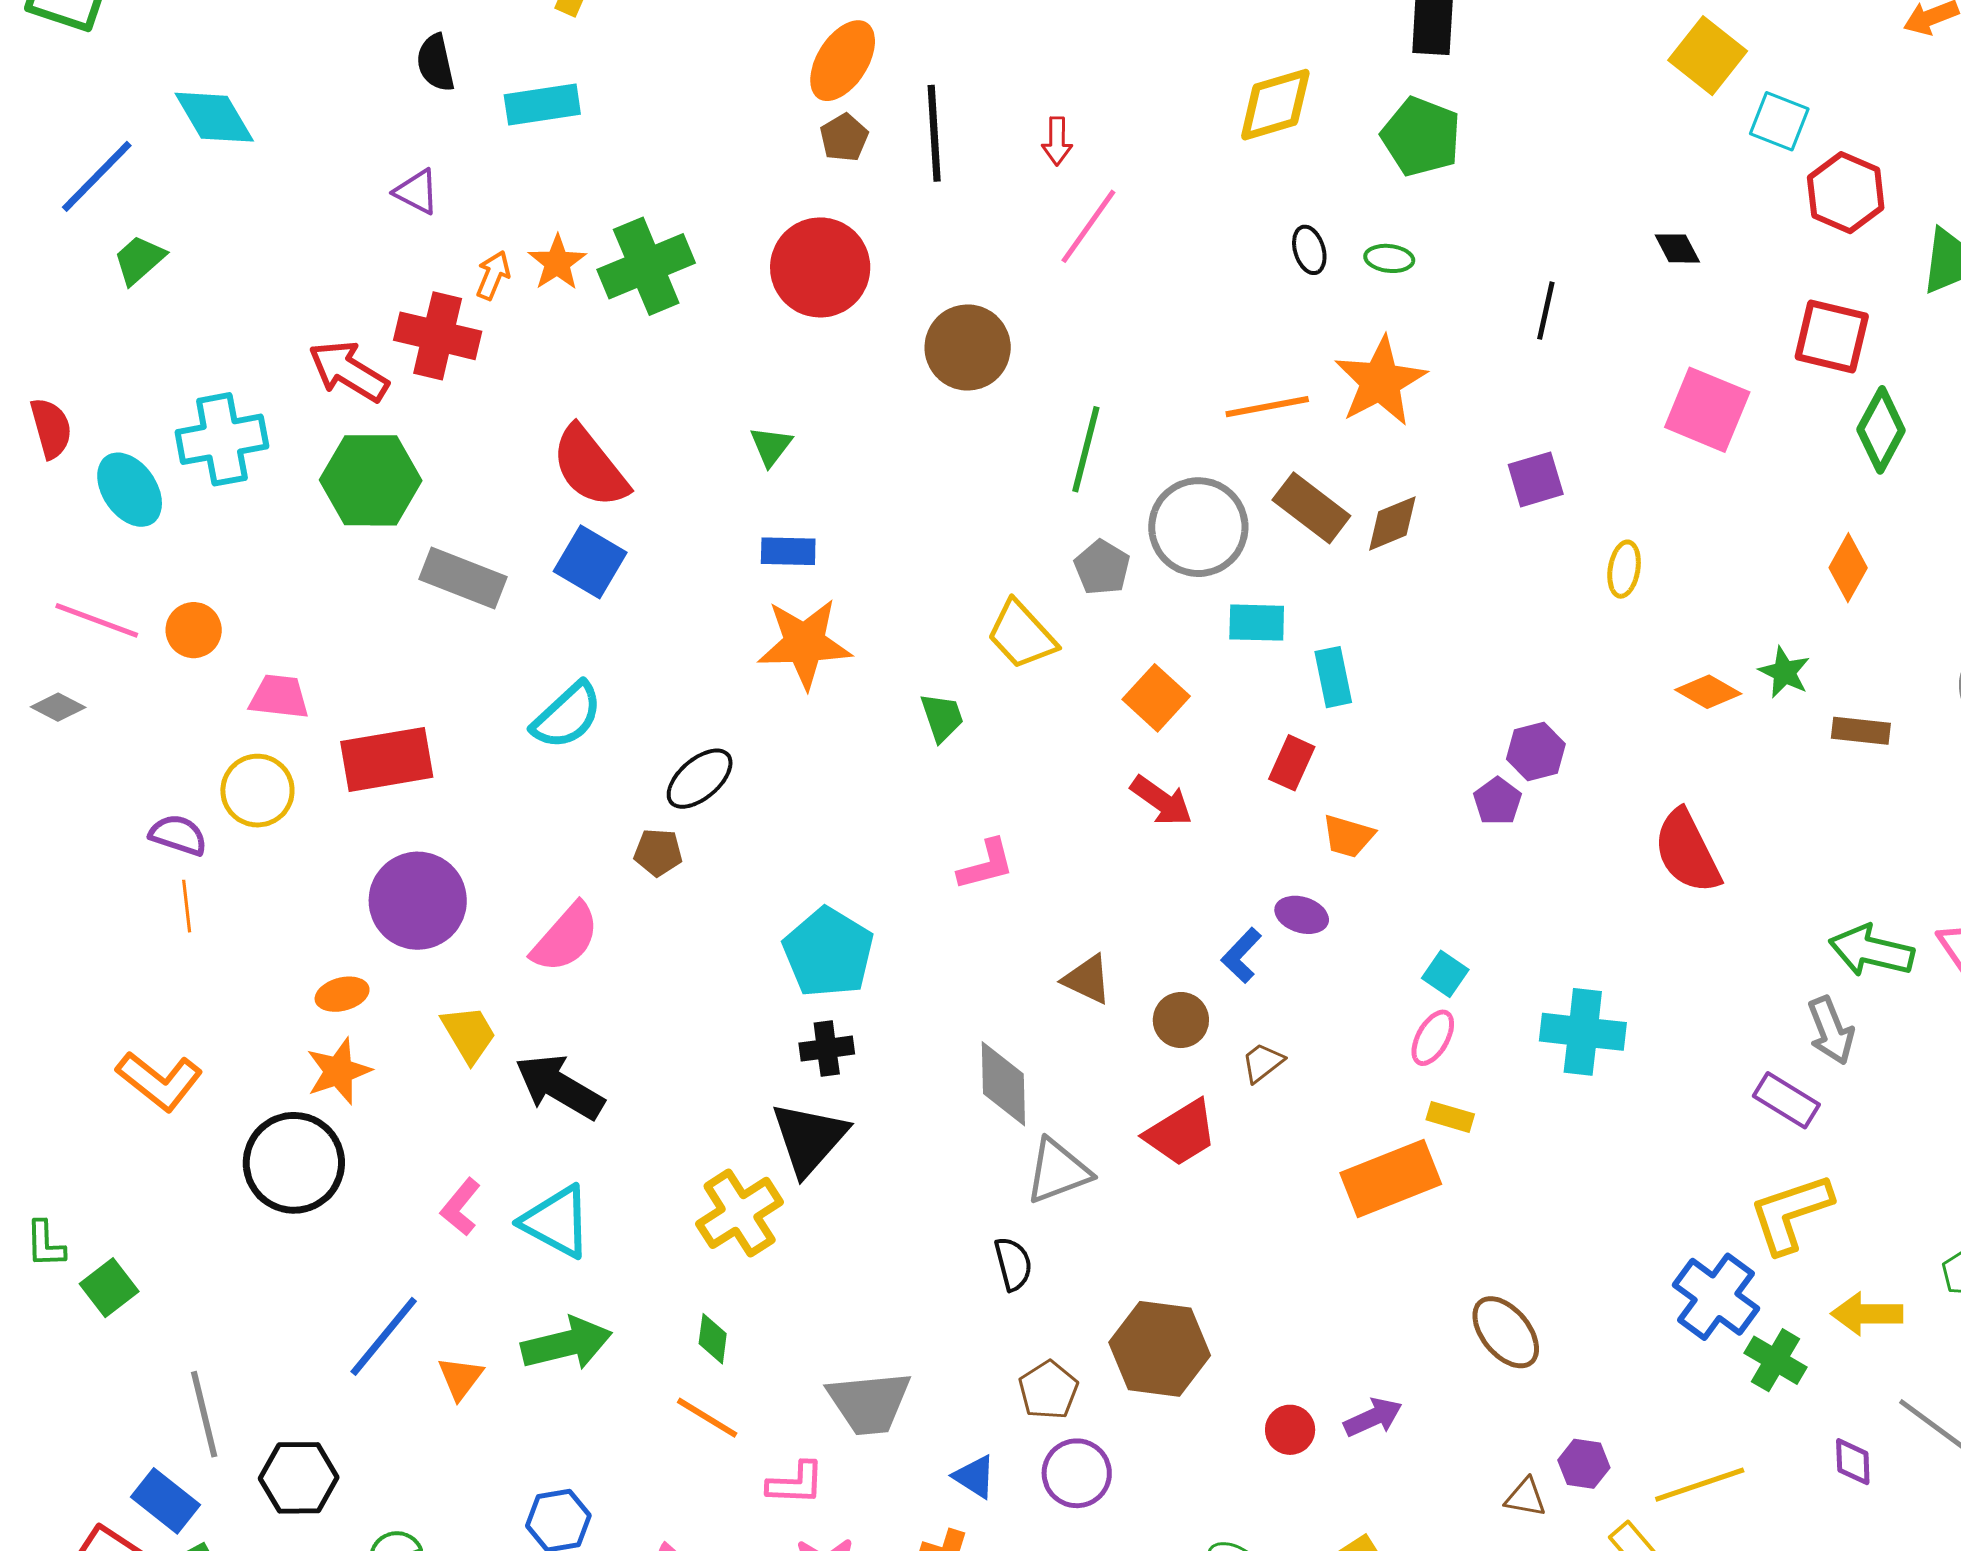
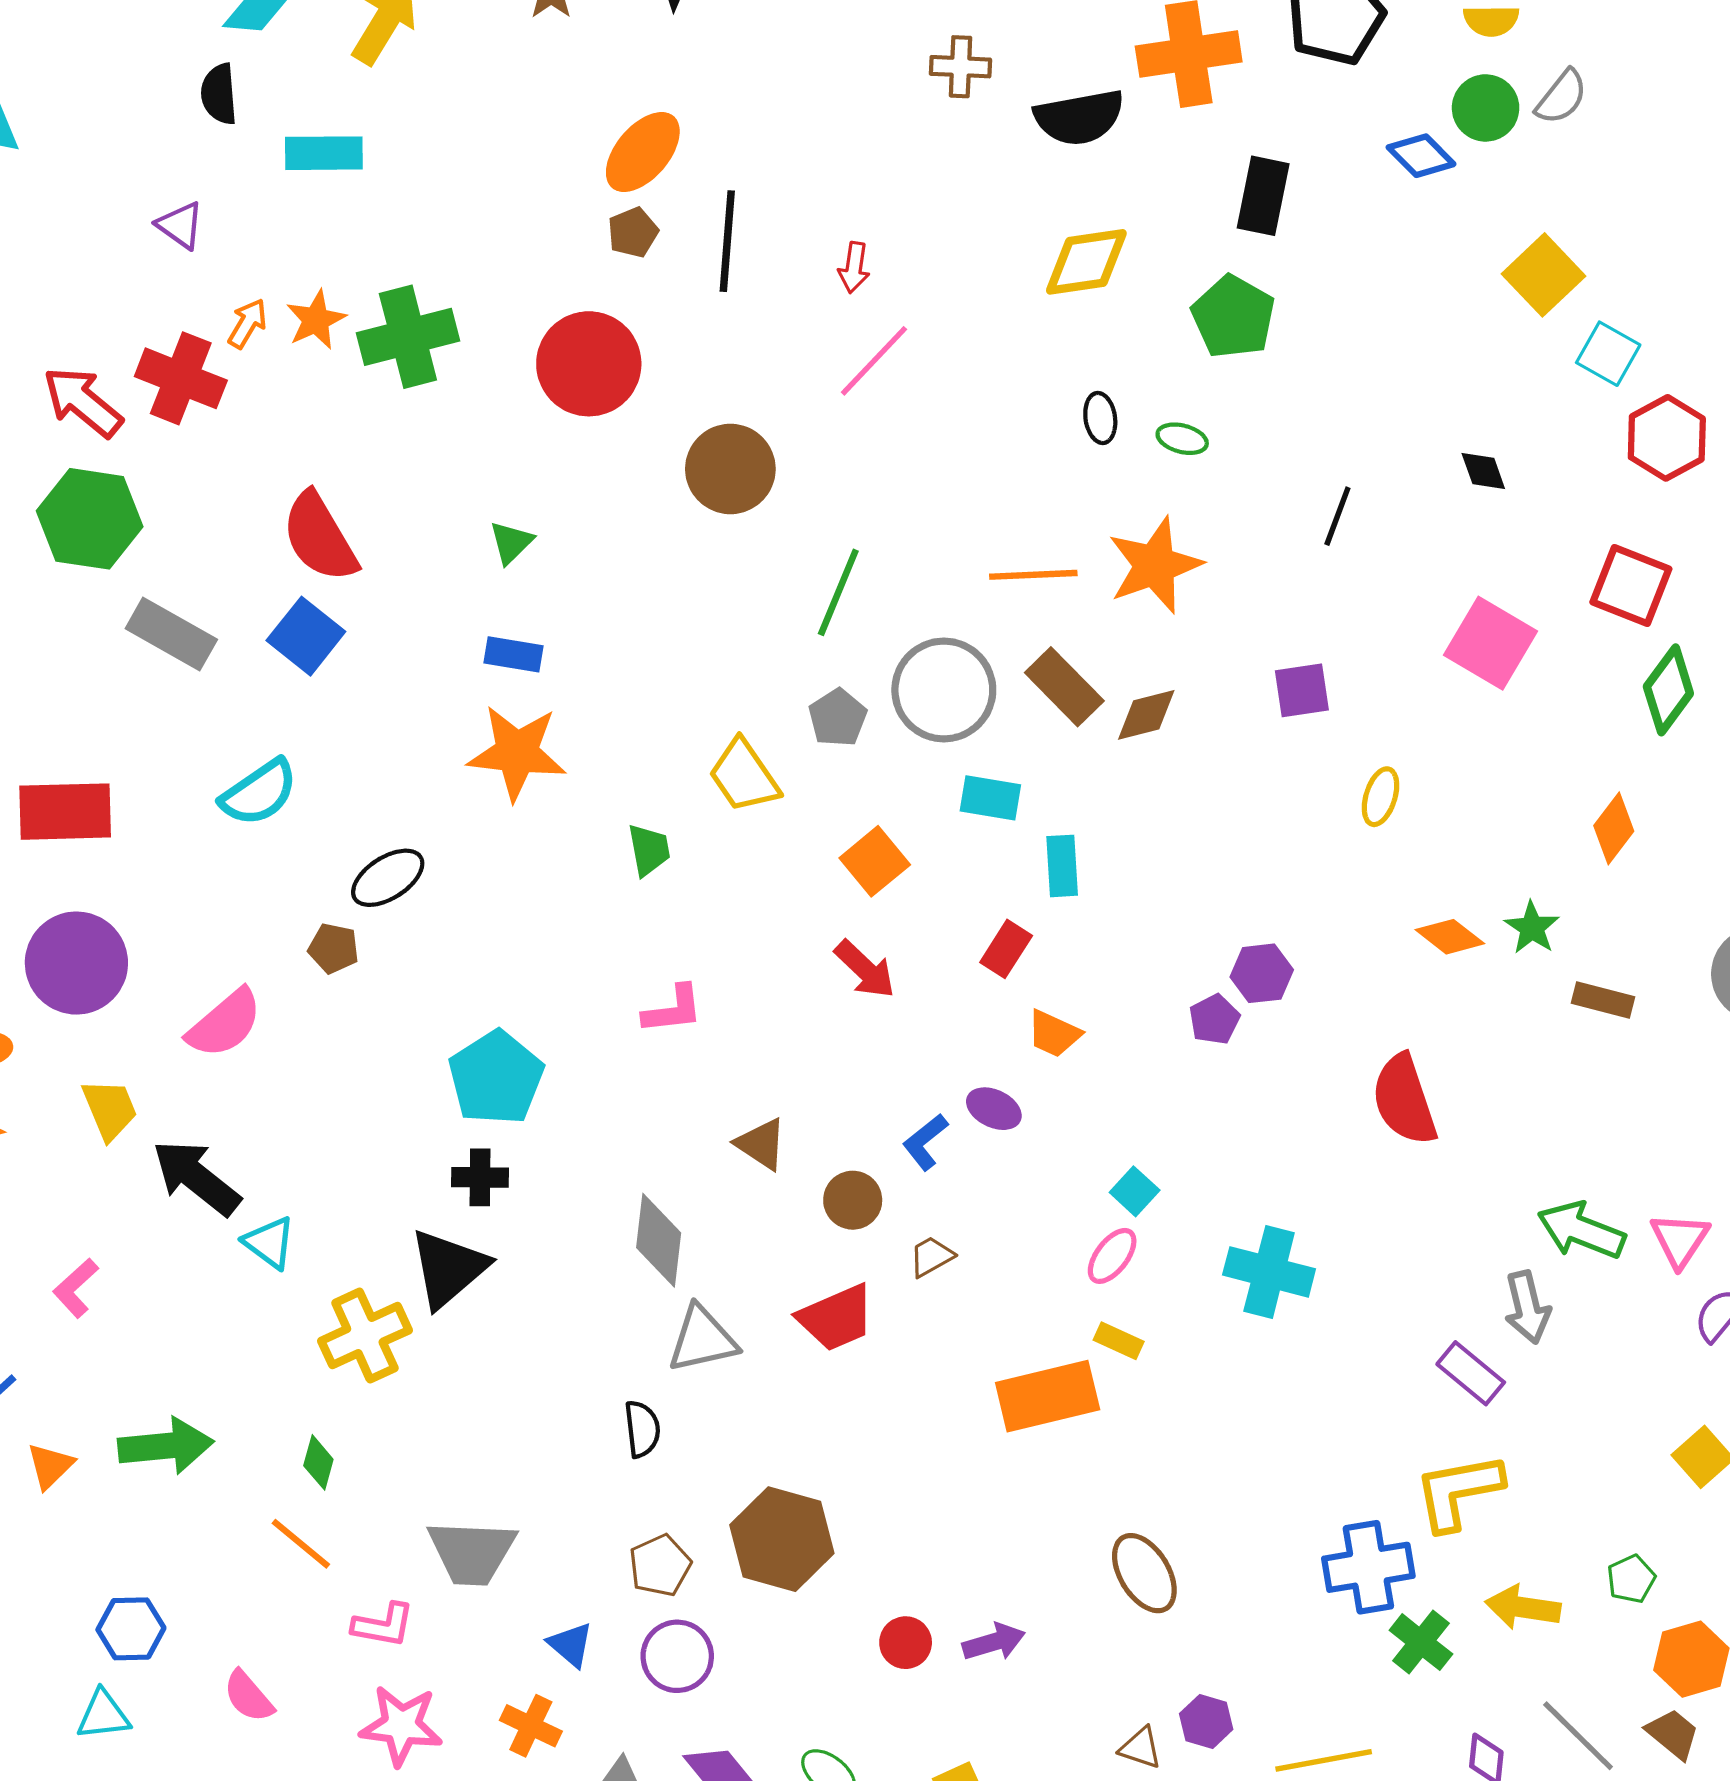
cyan triangle: (556, 1222) -> (269, 1243), moved, size x0.7
blue cross: (1716, 1297) -> (1368, 1567), turned 36

